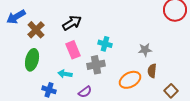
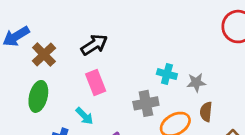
cyan cross: (105, 44) -> (167, 74), moved
gray cross: (96, 65) -> (146, 103), moved
cyan arrow: (65, 74) -> (84, 116), turned -144

